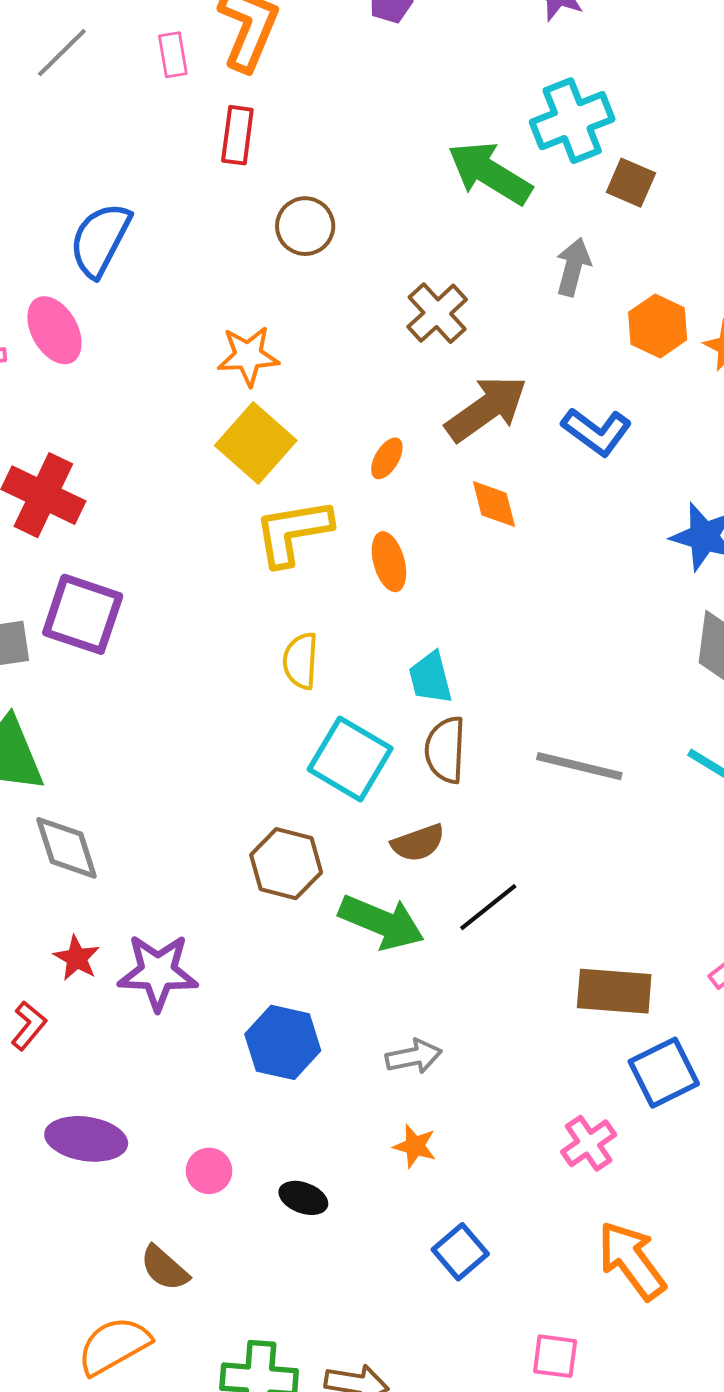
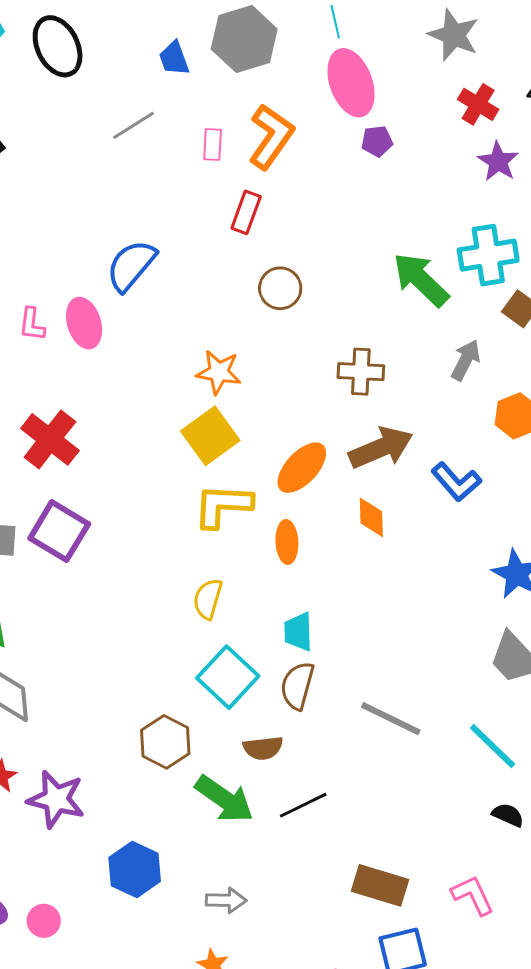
brown cross: (437, 313) -> (361, 372), turned 33
orange ellipse: (387, 458) -> (302, 468), size x1.8
pink circle: (209, 1171) -> (44, 921), moved

